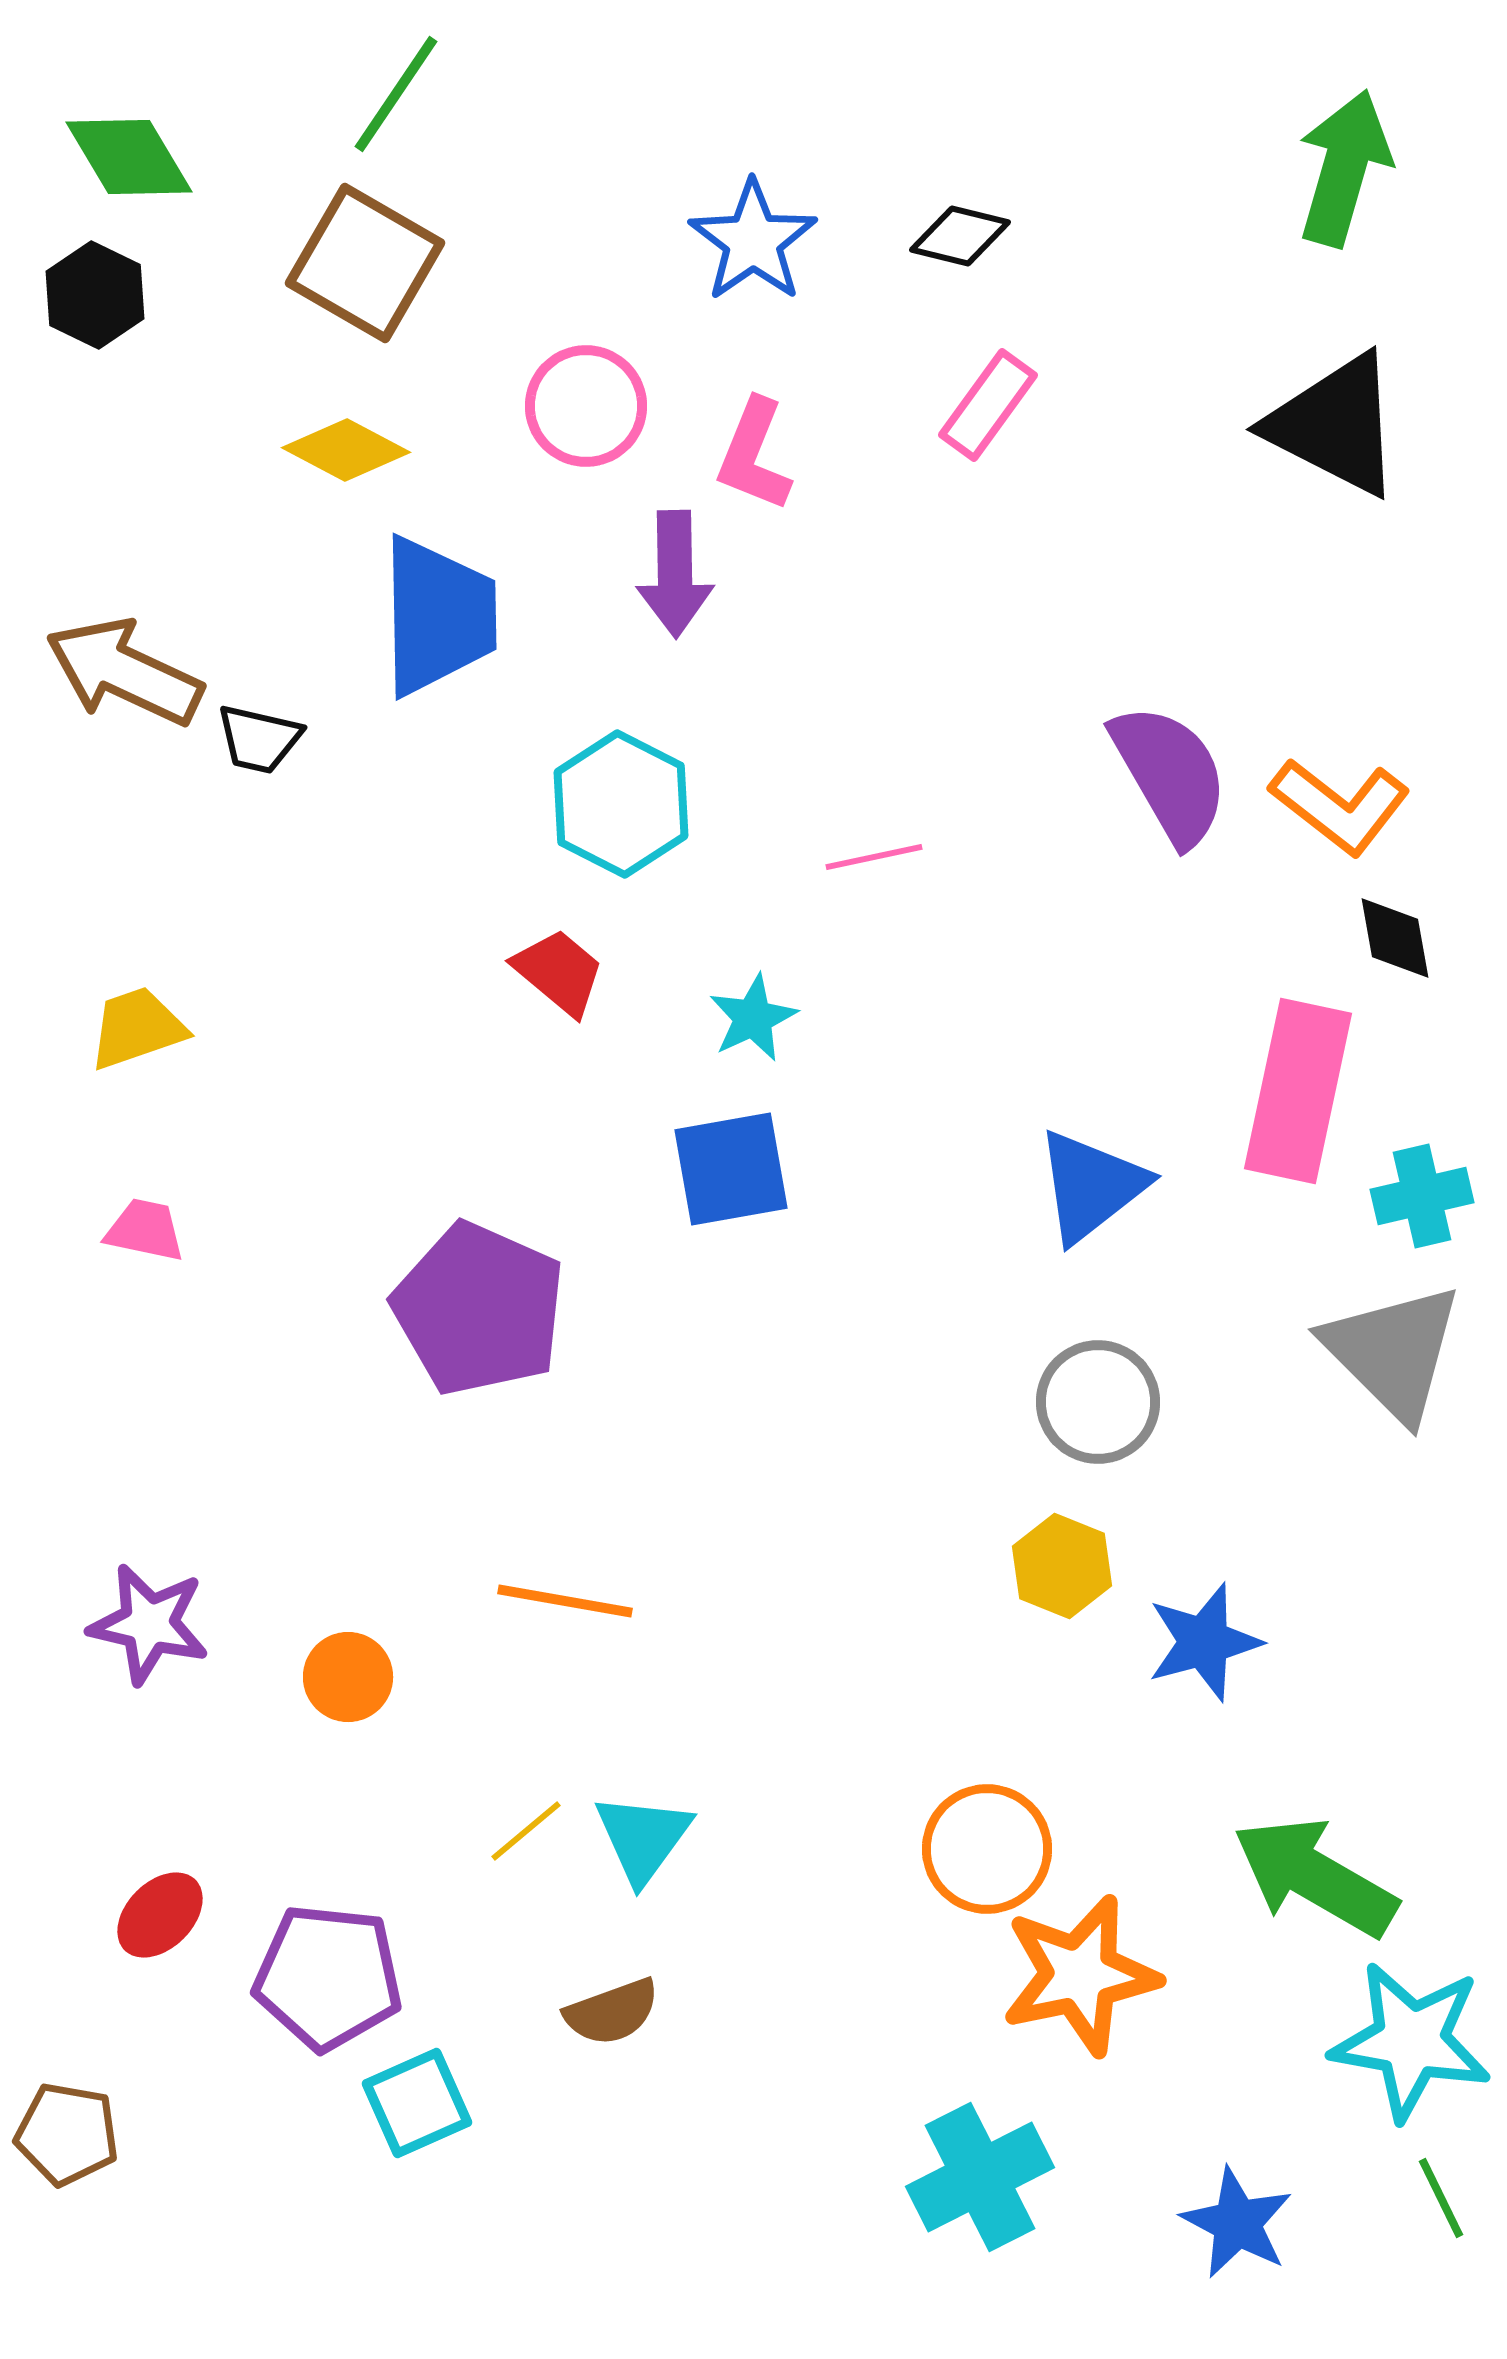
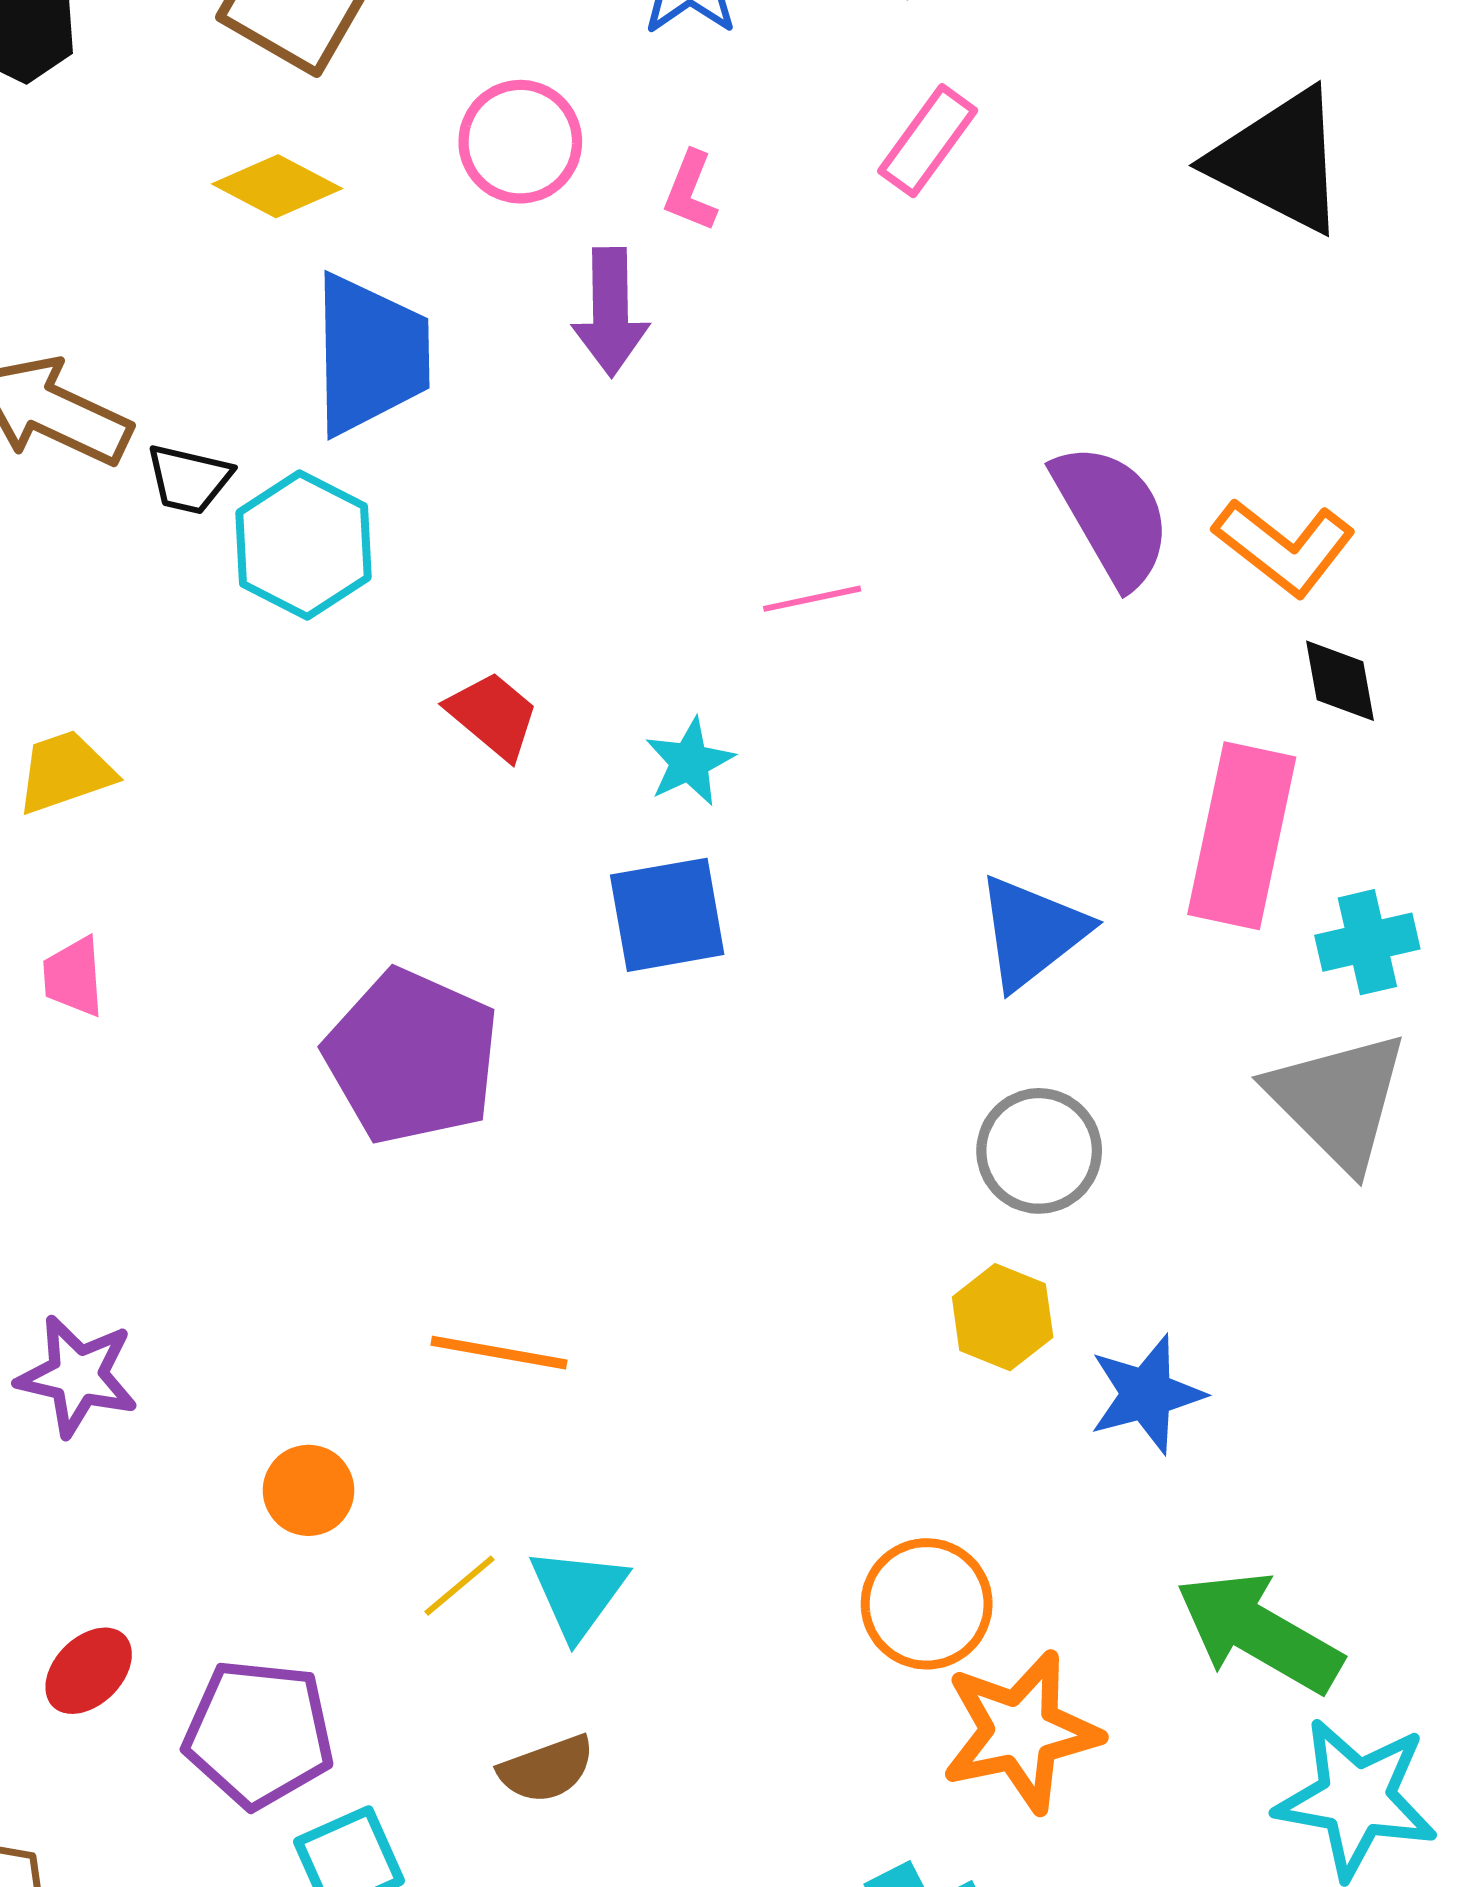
pink L-shape: (754, 455) -> (691, 191), size x0.7
cyan hexagon: (621, 804) -> (303, 545), moved
pink trapezoid: (145, 1230) -> (73, 977), turned -106
orange circle: (348, 1677) -> (309, 1490), moved

